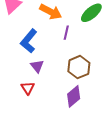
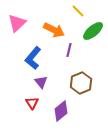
purple diamond: (74, 96) -> (61, 111), moved

